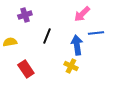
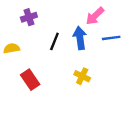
blue arrow: (77, 45) -> (80, 38), moved

